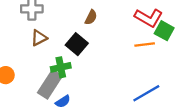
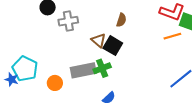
brown triangle: (39, 38) -> (99, 40), moved, turned -42
gray rectangle: (50, 84) -> (83, 70), moved, turned 55

